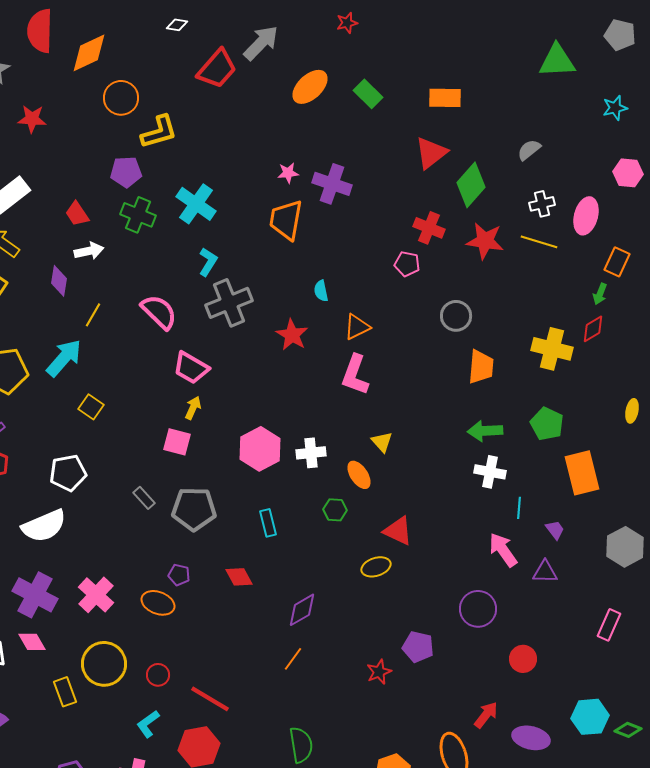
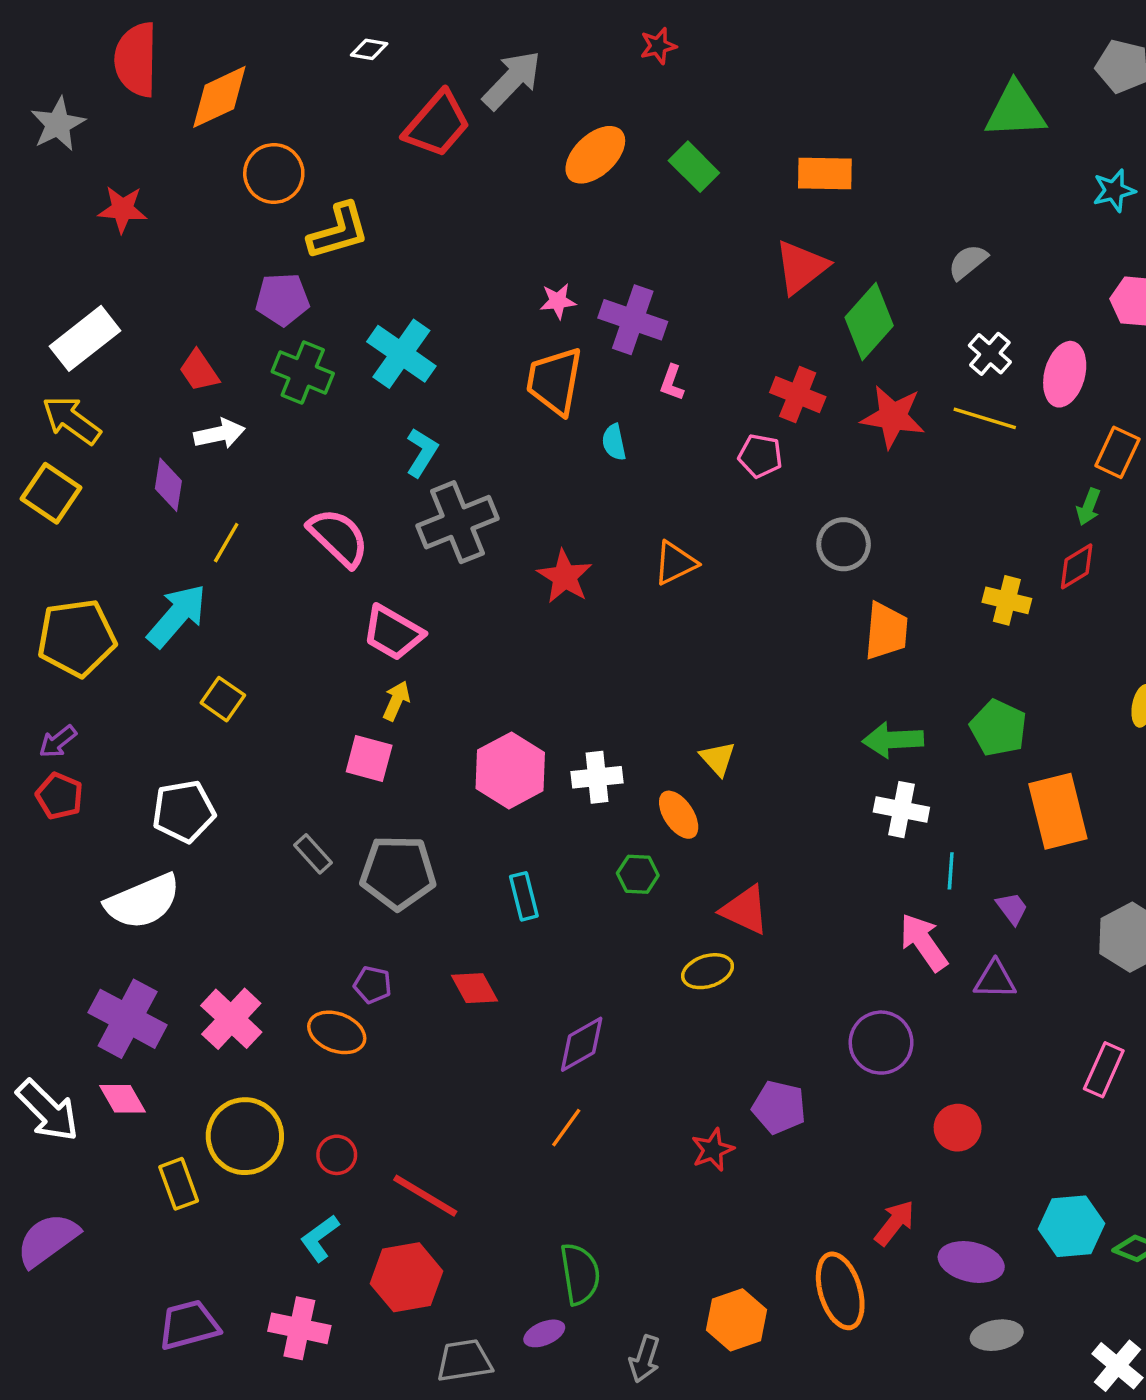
white cross: (542, 204) -> (990, 354), turned -35
cyan semicircle: (321, 291) -> (614, 442), moved
yellow cross: (552, 349) -> (1007, 600), size x0.7
pink L-shape: (355, 375) -> (672, 383), moved, size x0.5

